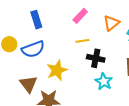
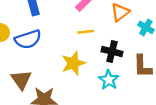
black cross: (96, 58) -> (112, 52), moved
yellow star: (57, 70) -> (73, 63), moved

